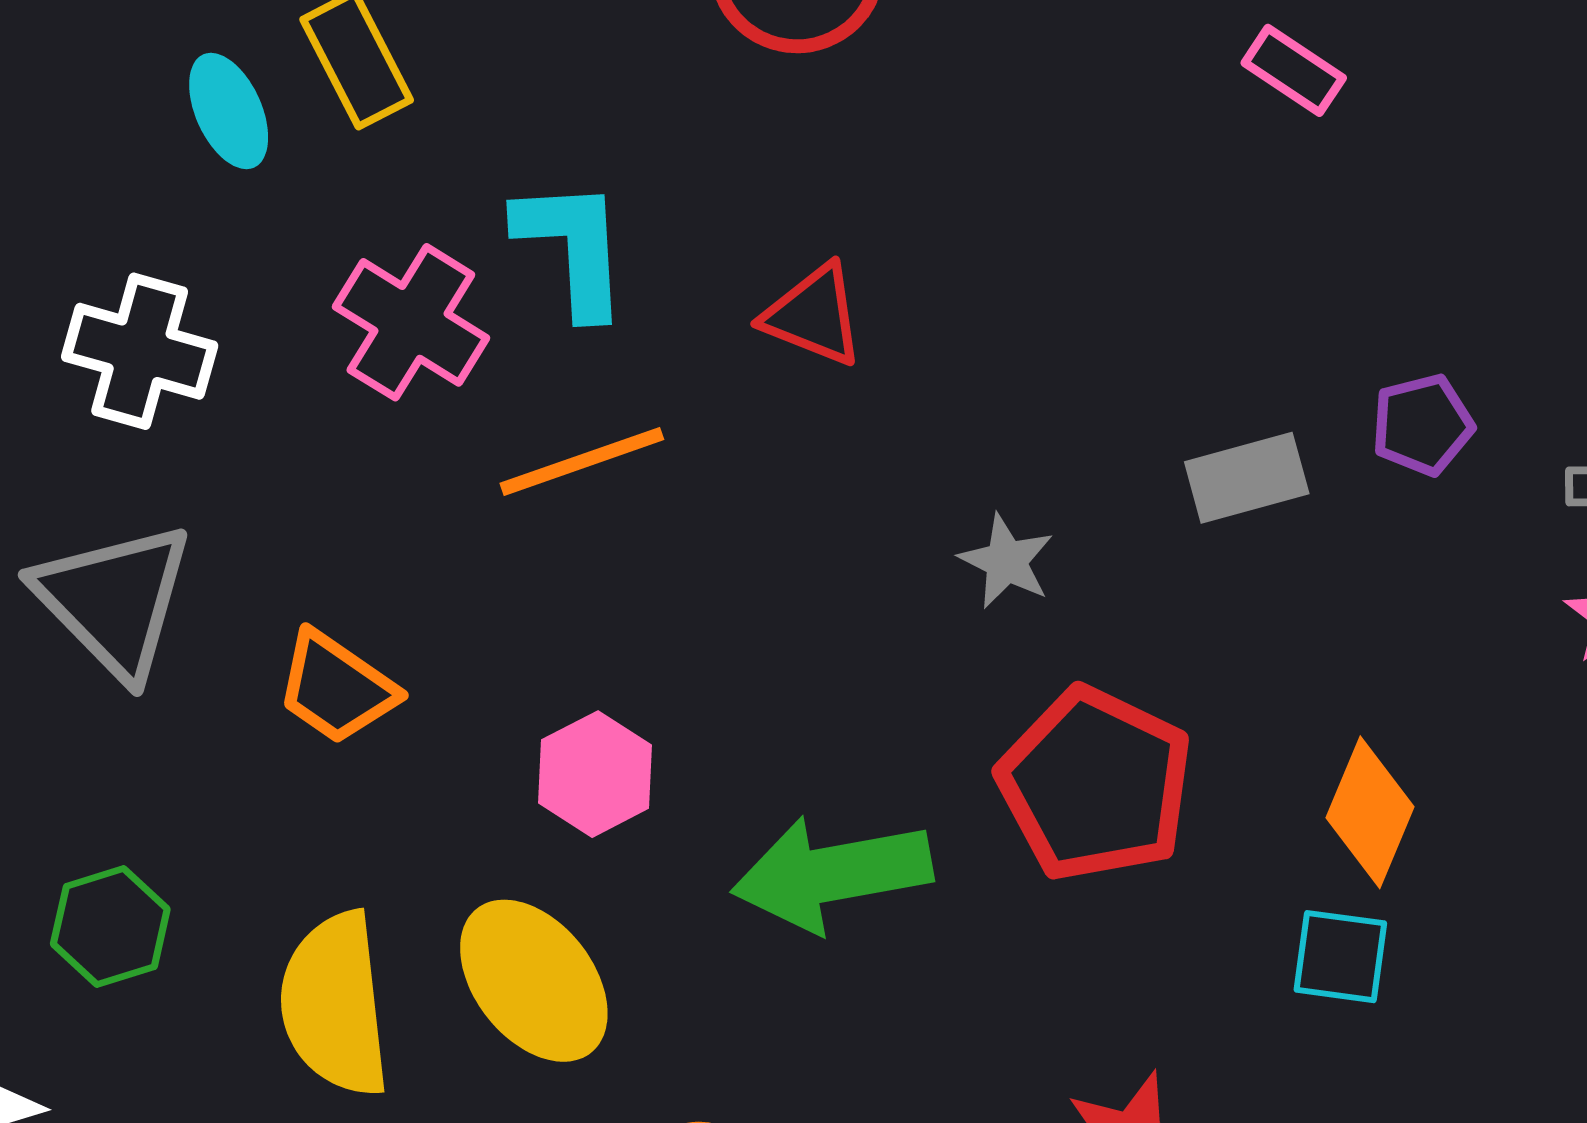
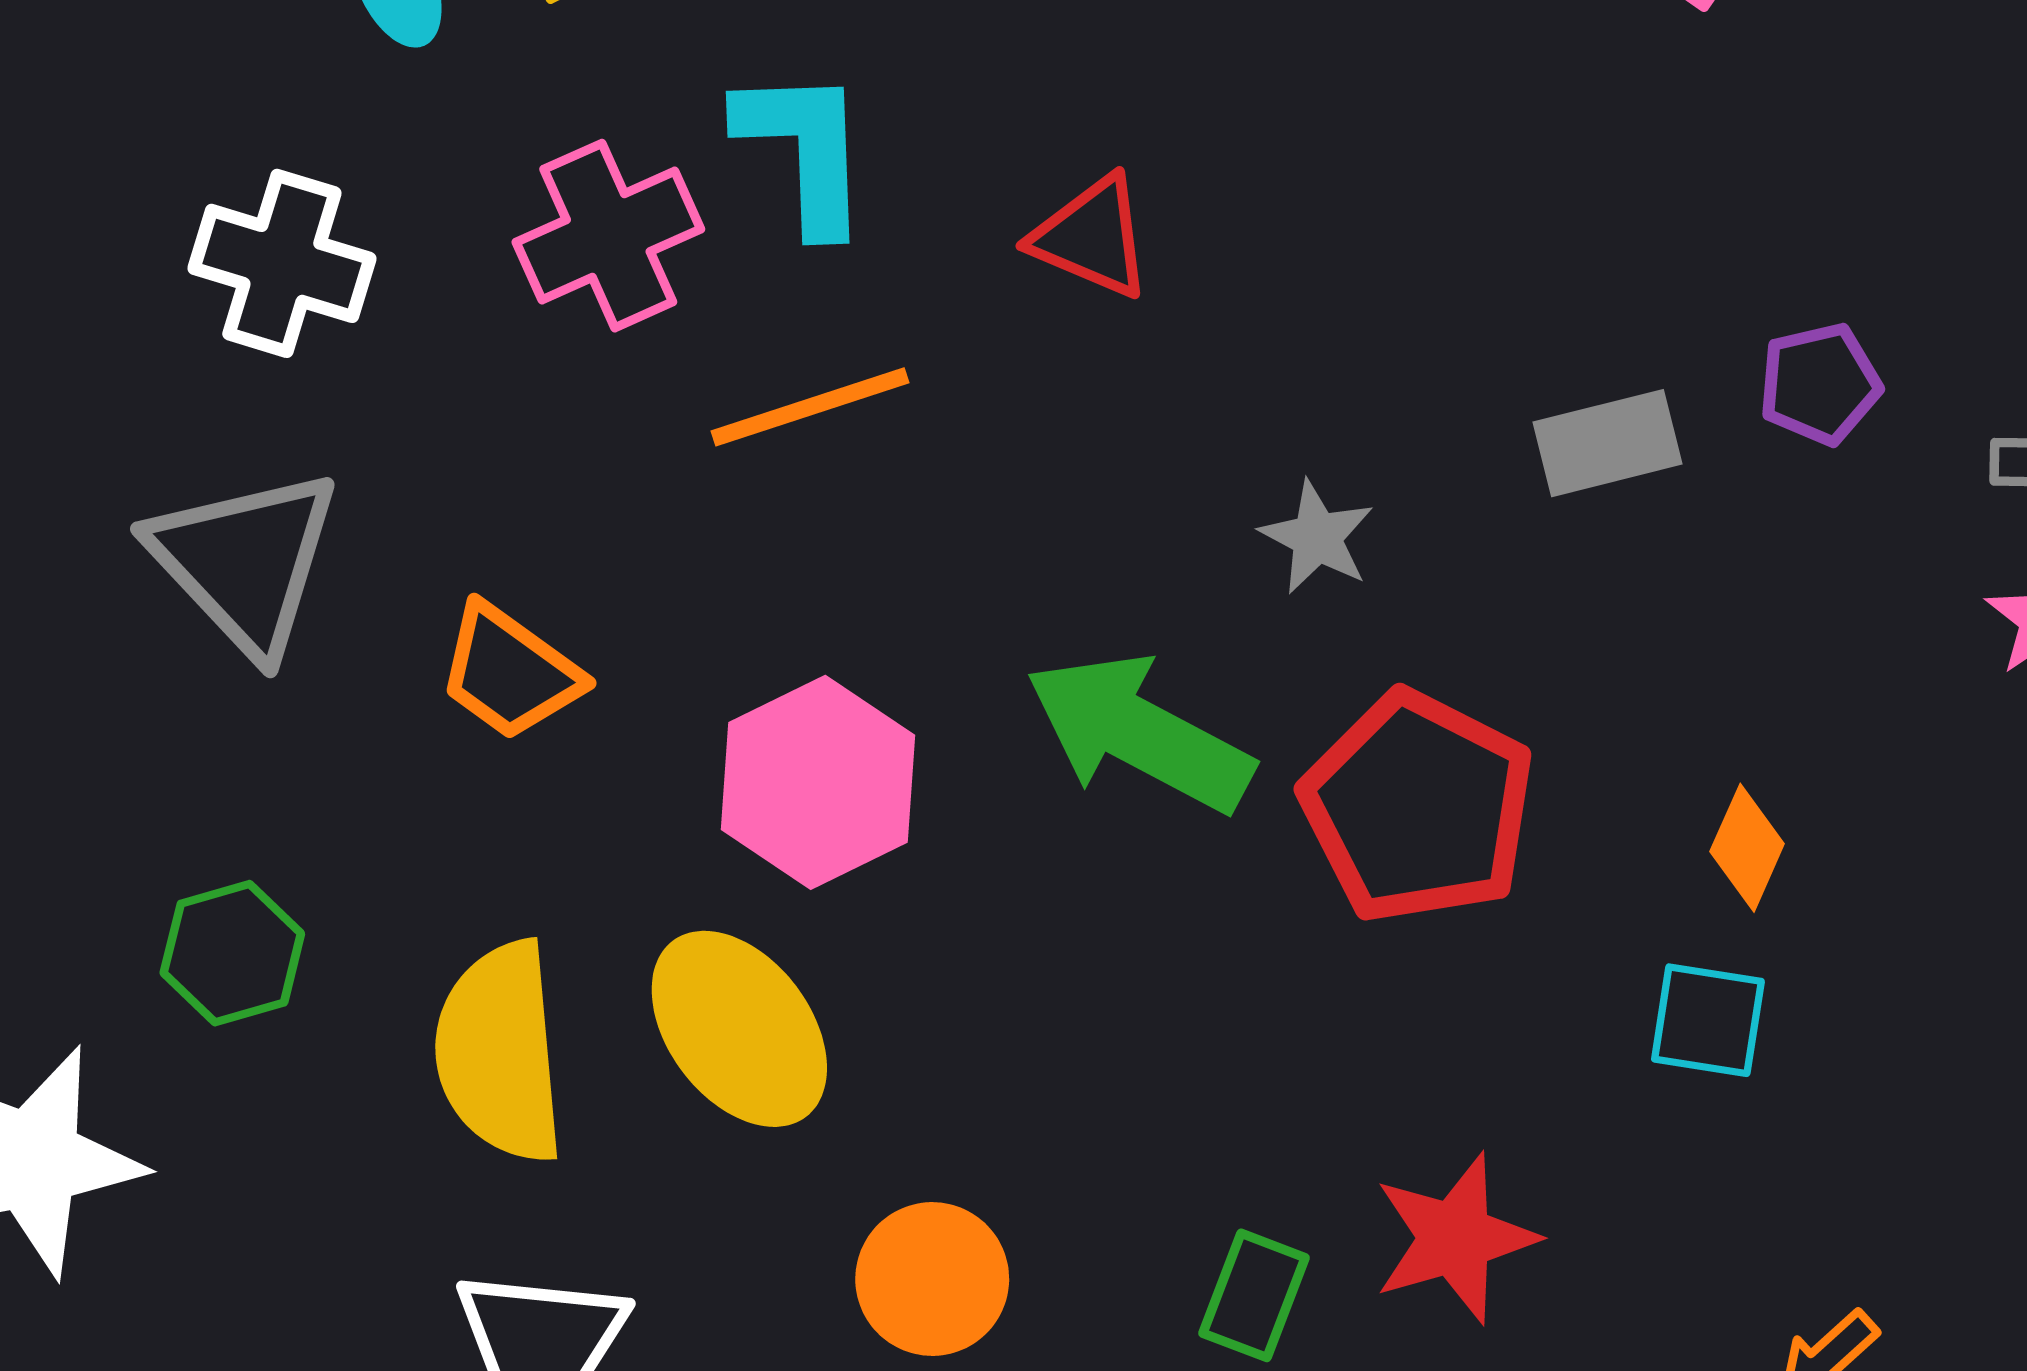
pink cross: (411, 322) -> (608, 236), turned 33
pink hexagon: (595, 774) -> (818, 782), size x1.4
orange diamond: (1370, 812) -> (1747, 848), size x0.7
green arrow: (832, 874) -> (1139, 733), moved, turned 37

